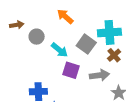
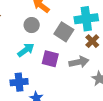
gray circle: (37, 37) -> (32, 25), moved
cyan arrow: (60, 50) -> (26, 50), moved, turned -72

